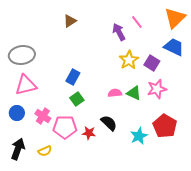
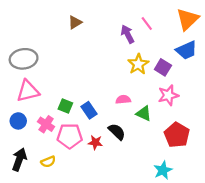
blue trapezoid: (174, 47) -> (186, 50), turned 130
blue rectangle: (73, 77) -> (89, 110), moved, turned -63
green triangle: (134, 93) -> (144, 113), moved
green square: (77, 99) -> (65, 106), moved, turned -32
cyan star: (139, 136) -> (163, 170), moved

